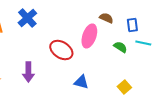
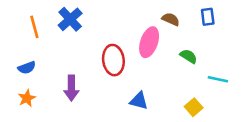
blue rectangle: (132, 25) -> (208, 17), moved
cyan line: (143, 43) -> (218, 79), moved
red ellipse: (61, 50) -> (113, 60), turned 50

